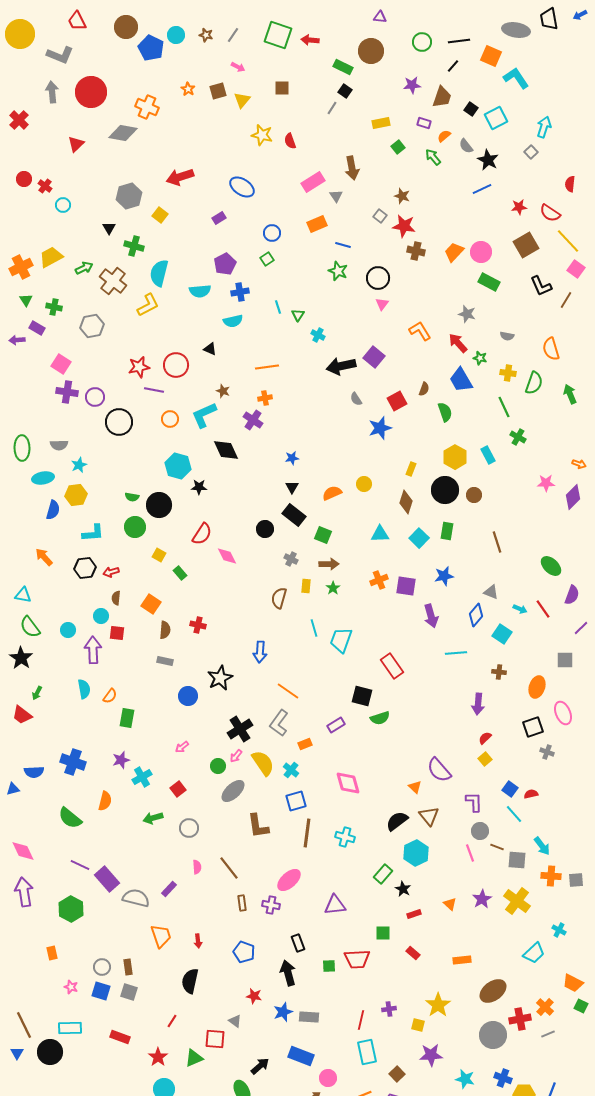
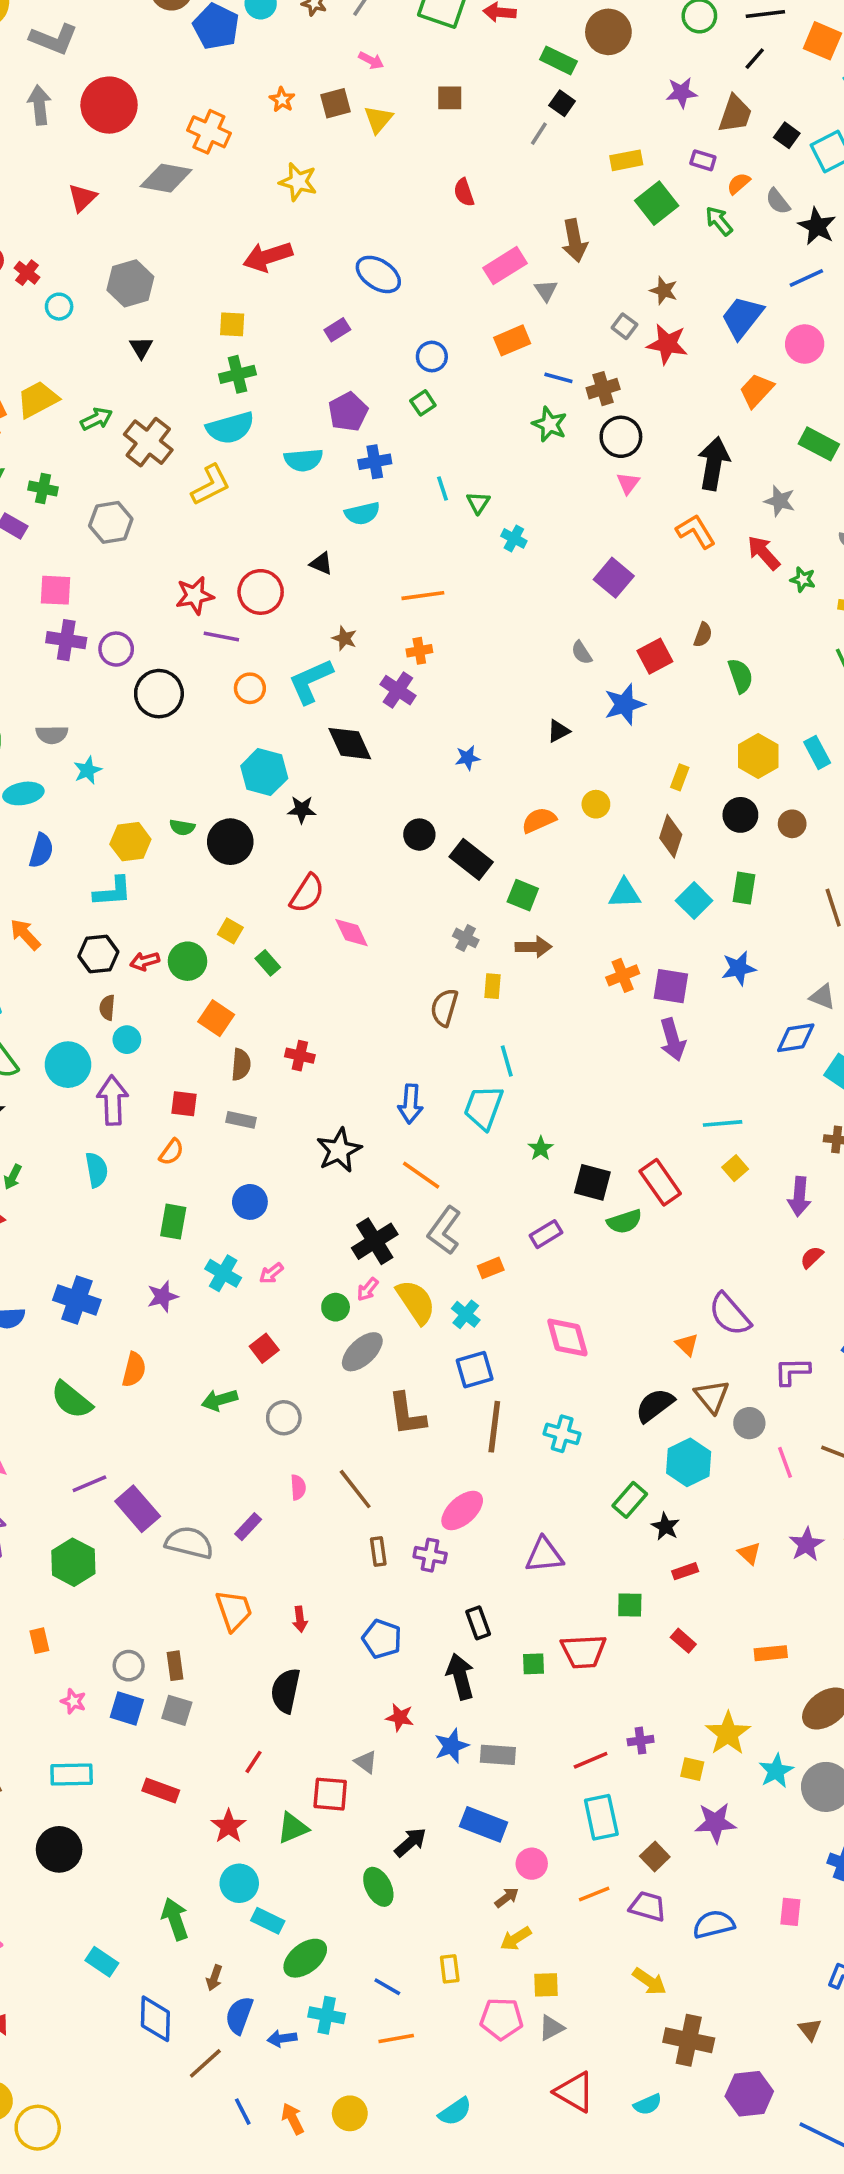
yellow star: (262, 135) -> (298, 182), moved
green square: (398, 147) -> (657, 203), size x1.6
gray hexagon: (129, 196) -> (130, 283), moved
yellow square: (160, 215) -> (232, 324), turned -35
green cross: (134, 246) -> (237, 374), moved, turned -30
brown cross: (416, 251) -> (603, 389), moved, turned -30
pink circle: (481, 252) -> (805, 344), moved
cyan semicircle: (159, 273) -> (230, 428), turned -120
pink square: (61, 364) -> (56, 590), turned -30
black arrow: (341, 366) -> (714, 464), moved, turned 112
blue trapezoid: (461, 380) -> (742, 317), moved, turned 68
black triangle: (292, 487) -> (558, 731), moved, turned 32
black circle: (445, 490) -> (740, 815), size x0.7
yellow hexagon: (76, 495) -> (130, 842), moved
green circle: (135, 527) -> (187, 961), moved
black circle: (265, 529) -> (419, 835), moved
green star: (333, 588) -> (541, 1148), moved
brown semicircle: (116, 598) -> (107, 1008), moved
blue diamond: (476, 615) -> (796, 1038), turned 40
purple arrow: (431, 616) -> (673, 1040), moved
cyan circle: (68, 630) -> (68, 1065), size x1.6
red square: (117, 633) -> (184, 1104), moved
cyan trapezoid: (341, 640) -> (484, 1107), moved
cyan line: (456, 653) -> (723, 1123), moved
red rectangle: (392, 666) -> (660, 1182), moved
orange line: (288, 691) -> (421, 1175), moved
orange semicircle: (110, 696) -> (171, 1152), moved
blue circle: (188, 696) -> (250, 1202), moved
yellow square: (485, 759) -> (735, 1168), moved
cyan cross: (142, 777) -> (223, 1273), moved, turned -30
purple L-shape: (474, 802) -> (792, 1371), turned -90
gray circle: (480, 831) -> (749, 1423), moved
purple line: (80, 865) -> (89, 1484), turned -48
red line: (361, 1020) -> (591, 1760), turned 54
black circle: (50, 1052) -> (59, 1849), moved
cyan star: (465, 1079) -> (776, 1771), moved, turned 30

